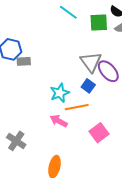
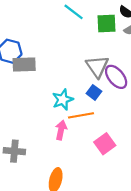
gray rectangle: (24, 61) -> (24, 64), size x1.5
pink arrow: (59, 121) -> (61, 130), turned 72
gray cross: (16, 141) -> (14, 151), turned -30

